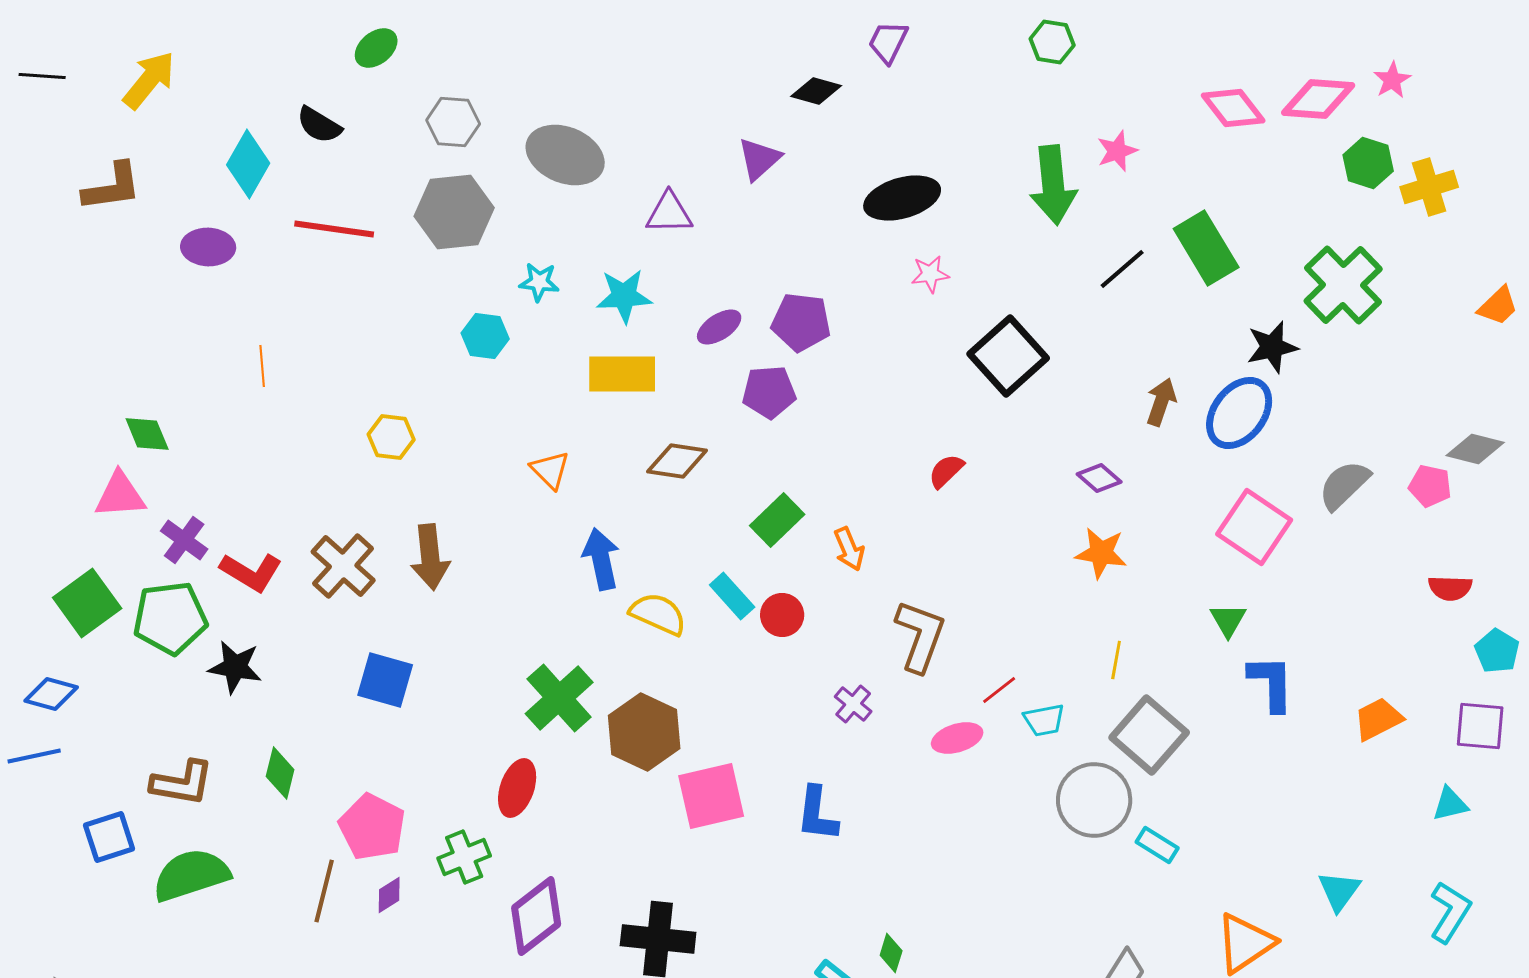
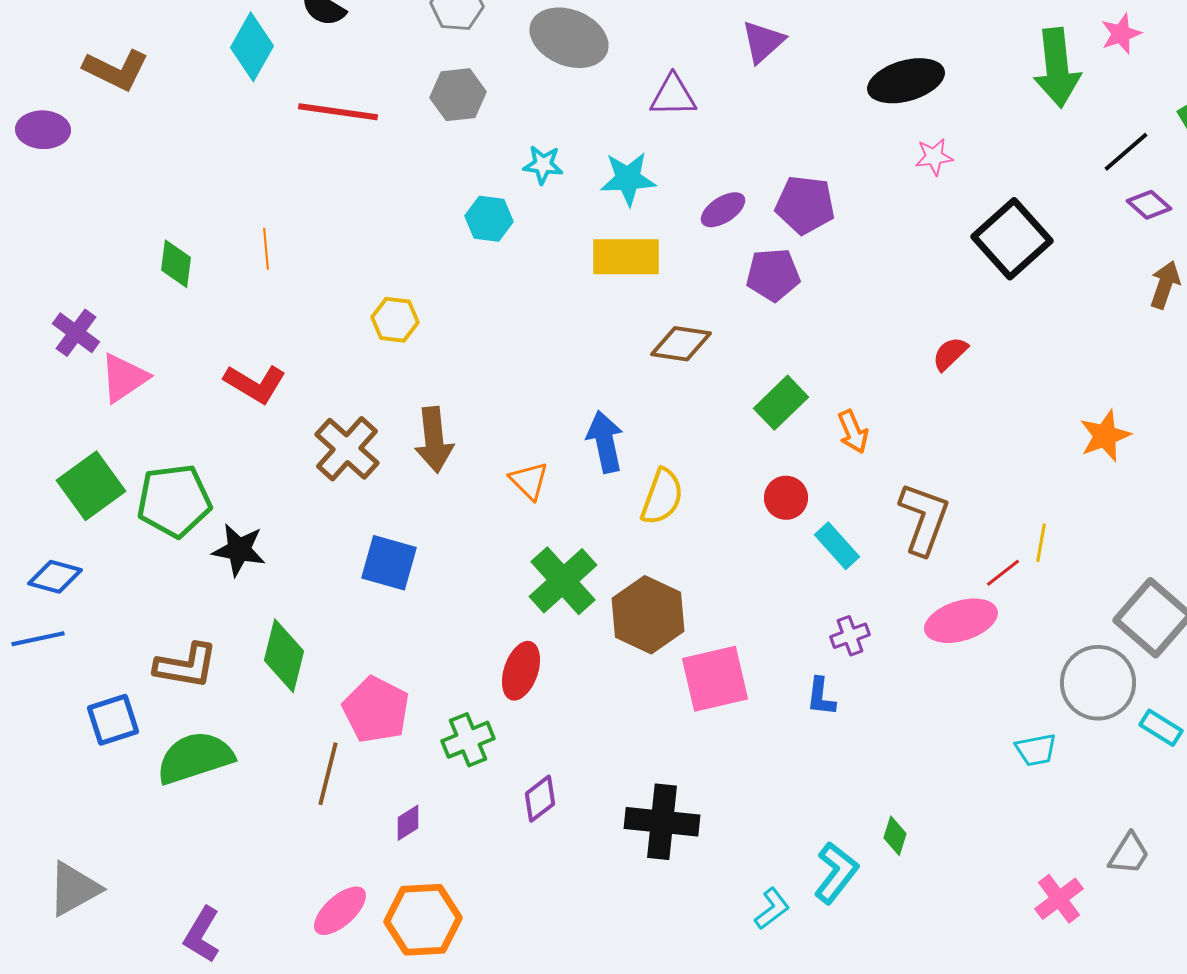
brown L-shape: (112, 187) -> (116, 70), turned 34
gray hexagon: (454, 212) -> (458, 95), size x0.7
purple ellipse: (208, 247) -> (43, 130), moved
green diamond: (147, 434) -> (176, 264), moved, turned 30
orange triangle: (550, 470) -> (529, 481), moved
purple diamond: (1099, 478) -> (1149, 205), moved
pink triangle: (120, 495) -> (124, 378), turned -30
purple cross: (184, 540) -> (76, 333), moved
orange star: (1101, 553) -> (1105, 436), turned -30
red L-shape: (251, 572) -> (255, 384), moved
cyan rectangle: (732, 596) -> (837, 546), moved
yellow semicircle: (658, 614) -> (662, 497), turned 86
yellow line: (1116, 660) -> (1041, 543), moved
purple cross: (853, 704) -> (850, 636), moved, turned 30
cyan trapezoid: (1044, 720) -> (1036, 750), moved
pink ellipse: (957, 738) -> (961, 621), size x1.4
green diamond: (280, 773) -> (284, 656), size x1.4
blue L-shape: (817, 814) -> (821, 697), size x0.7
purple diamond: (389, 895) -> (408, 823), moved
purple diamond: (536, 916) -> (540, 799), size x0.6

